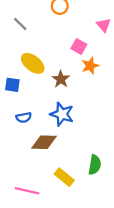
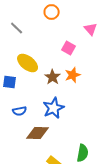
orange star: (90, 66) -> (73, 75), moved
blue star: (62, 114) -> (54, 108), turned 30

